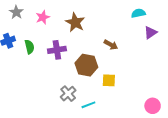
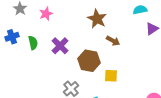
brown star: (75, 22) -> (97, 19), moved
purple cross: (57, 50) -> (60, 46), turned -36

